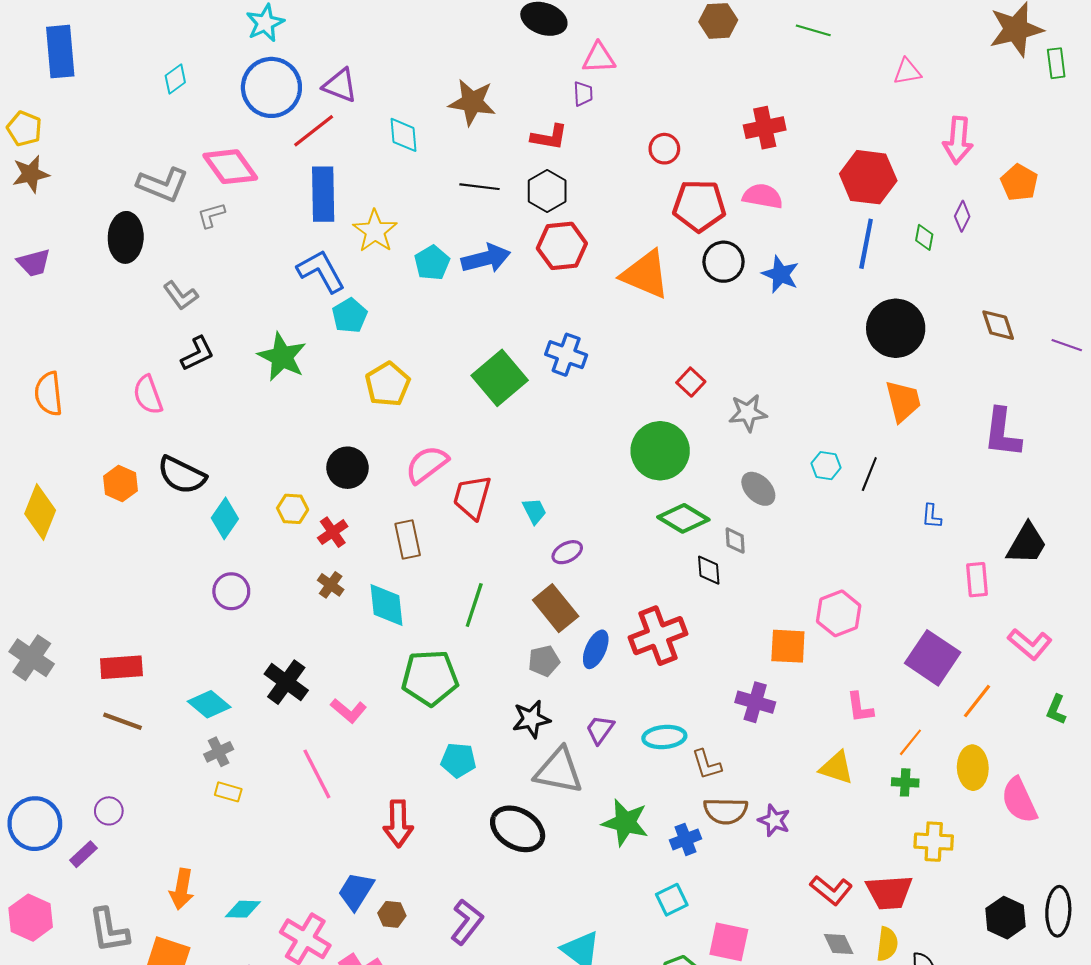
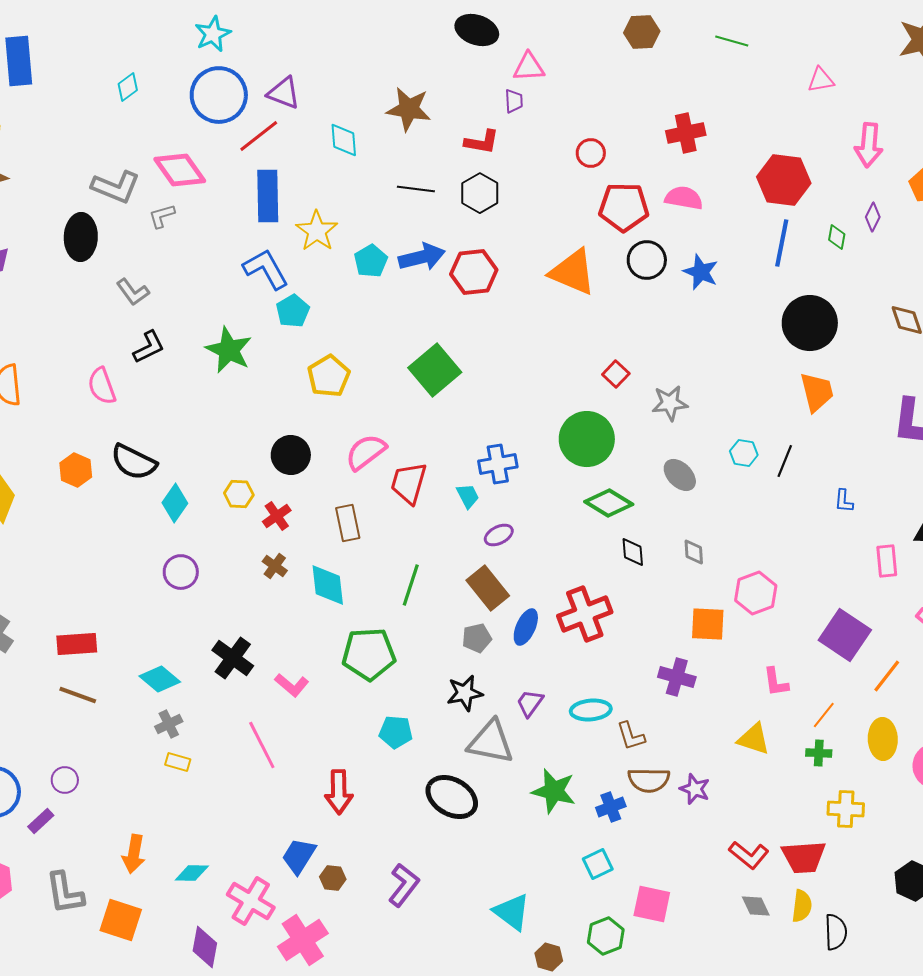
red hexagon: (562, 246) -> (474, 272), moved
blue cross: (566, 355) -> (498, 464), moved, turned -30
gray diamond: (735, 541) -> (694, 552), moved

